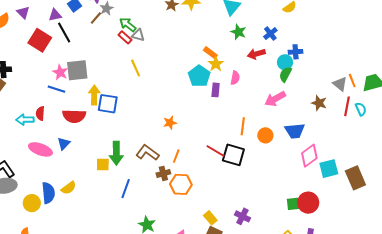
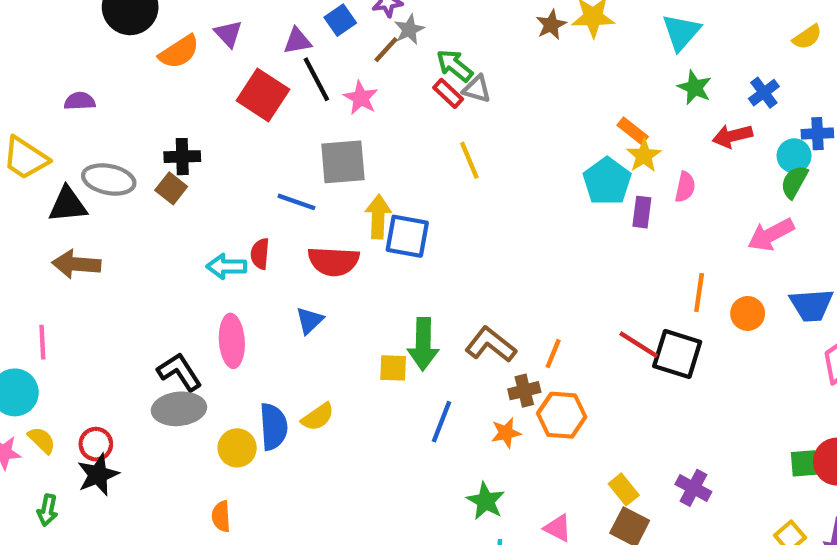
pink star: (60, 72) -> (361, 98), moved
orange star: (170, 123) -> (506, 433), moved
pink ellipse: (40, 149) -> (232, 341), moved, turned 65

